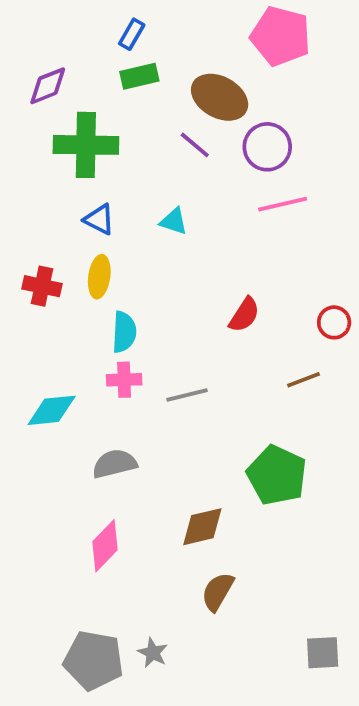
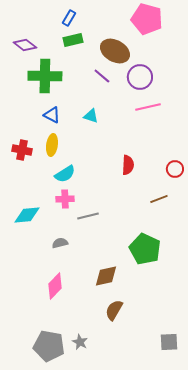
purple diamond: (48, 86) -> (25, 45), turned 60
red semicircle: (244, 315) -> (128, 165), turned -30
cyan semicircle: (124, 332) -> (65, 174), turned 55
gray line: (187, 395) -> (88, 216), moved
gray semicircle: (115, 464) -> (60, 243), size x0.7

